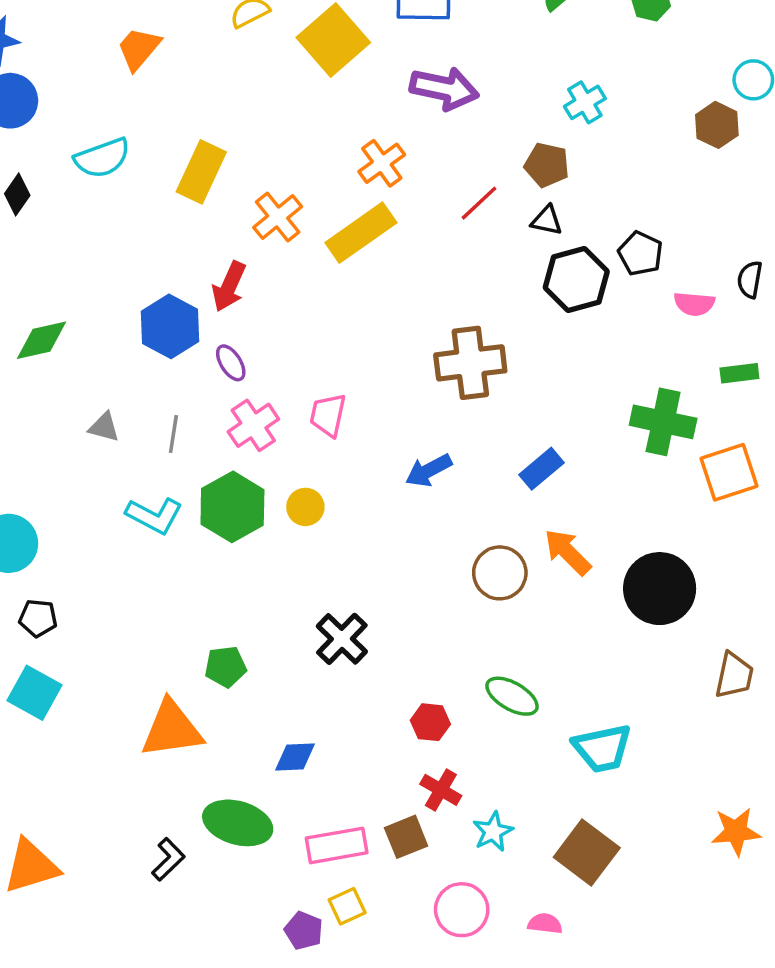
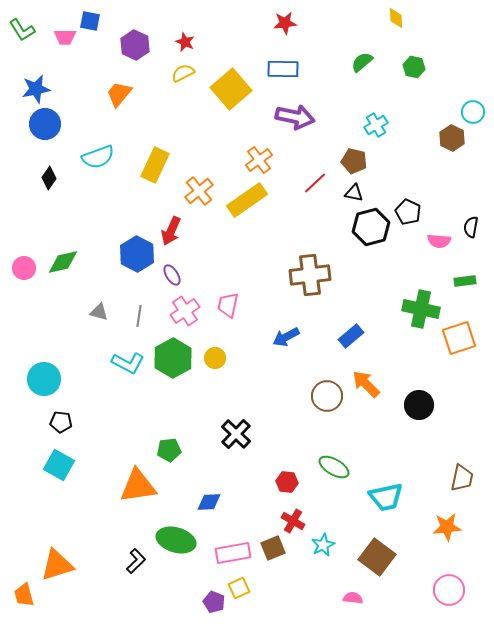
black circle: (660, 589) -> (419, 405), size x0.7
brown trapezoid: (734, 675) -> (462, 478), moved
orange star: (736, 832) -> (447, 527), moved
pink circle: (462, 910) -> (449, 590), moved

